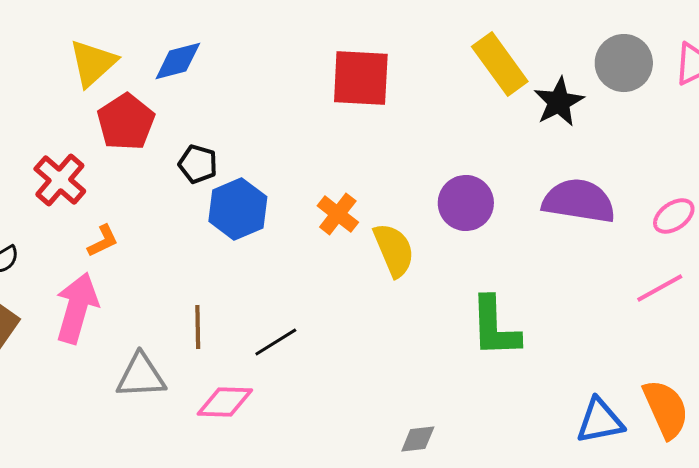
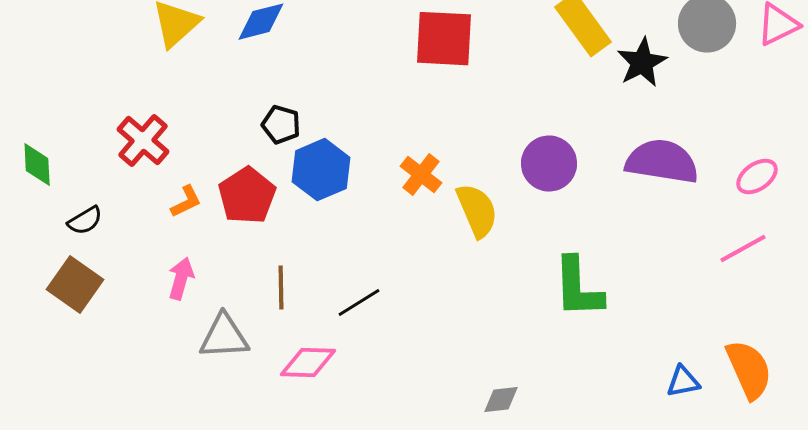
red pentagon: (126, 122) -> (247, 196), moved
pink arrow: (77, 308) -> (181, 279), moved, size x0.6
blue triangle: (600, 421) -> (683, 382), size x0.7

